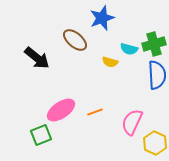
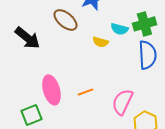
pink ellipse: (61, 110) -> (51, 90), turned -72

